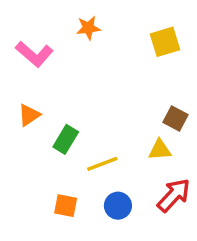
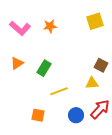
orange star: (88, 28) -> (50, 26), moved
green rectangle: (66, 139) -> (44, 68), moved
blue circle: (118, 206) -> (76, 115), moved

